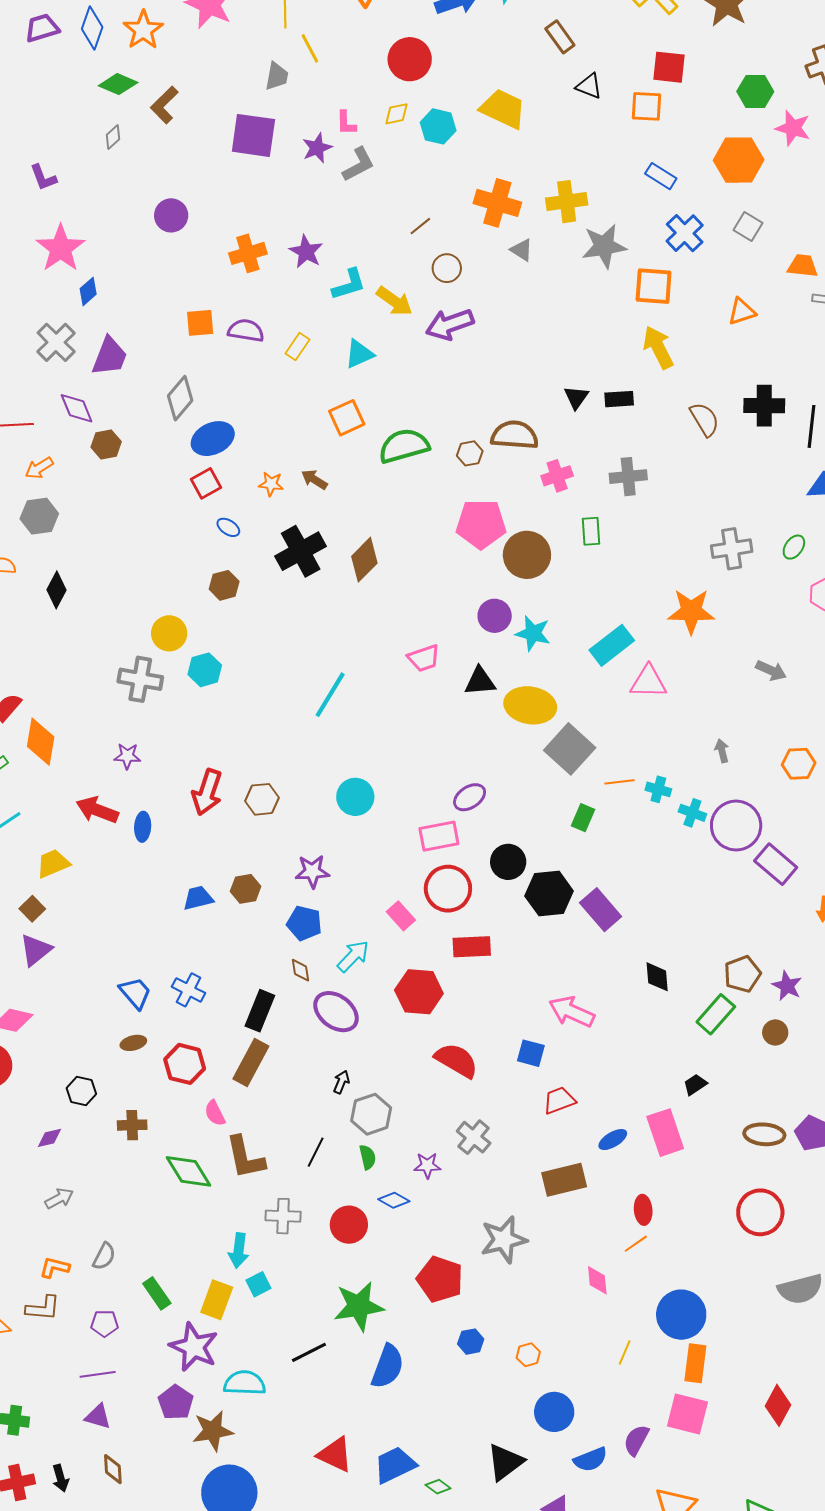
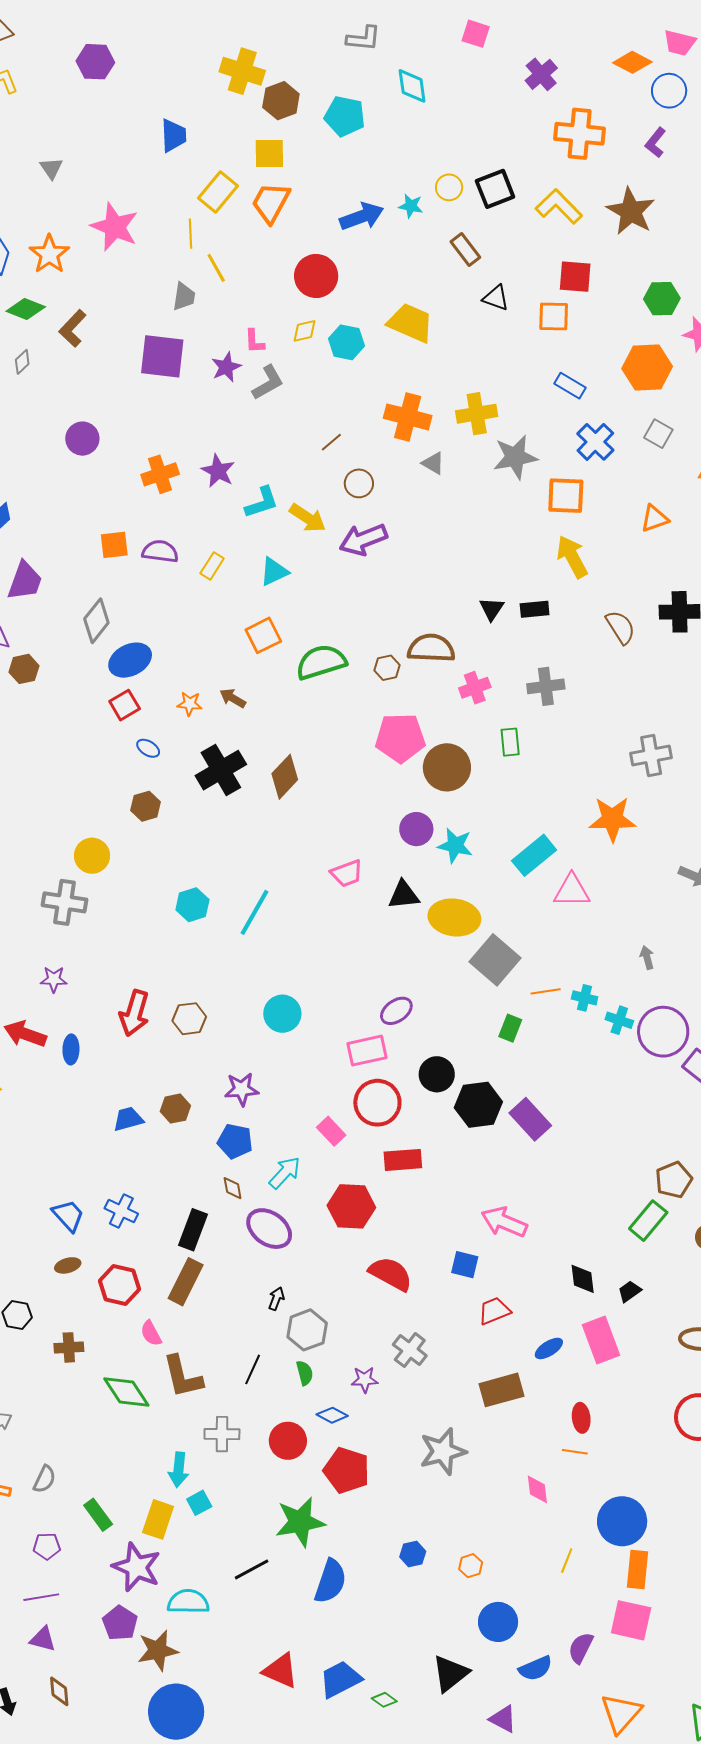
cyan hexagon: (205, 670) -> (192, 905), moved
black diamond: (657, 977) -> (583, 1279), moved
orange line: (636, 1244) -> (575, 1452), turned 45
red pentagon: (440, 1279) -> (347, 1470), moved

